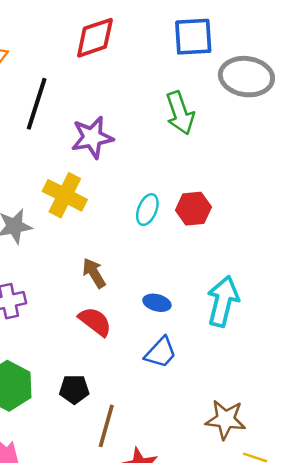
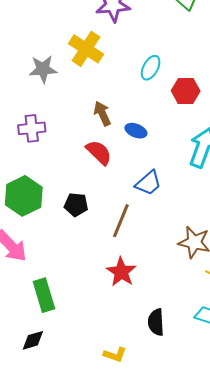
red hexagon: (193, 209) -> (186, 91), moved
blue ellipse: (157, 303) -> (136, 131), moved
brown line: (106, 426) -> (121, 221), moved

